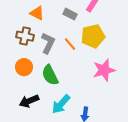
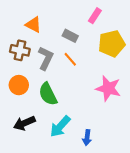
gray rectangle: (70, 14) -> (70, 36), moved
yellow pentagon: (93, 36) -> (112, 44), moved
pink star: (104, 70) -> (108, 88), turned 30

